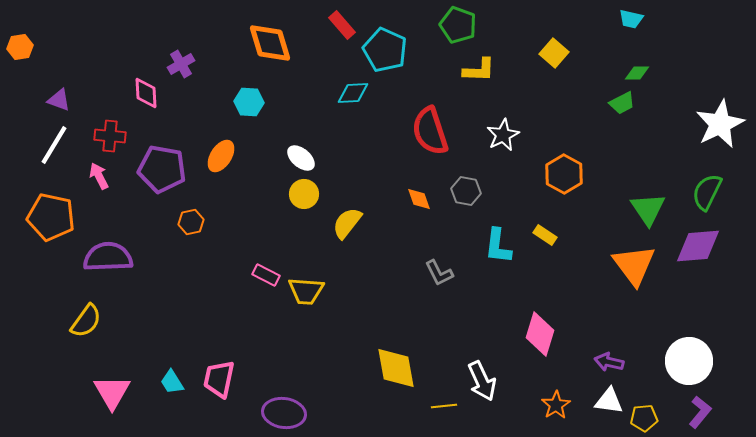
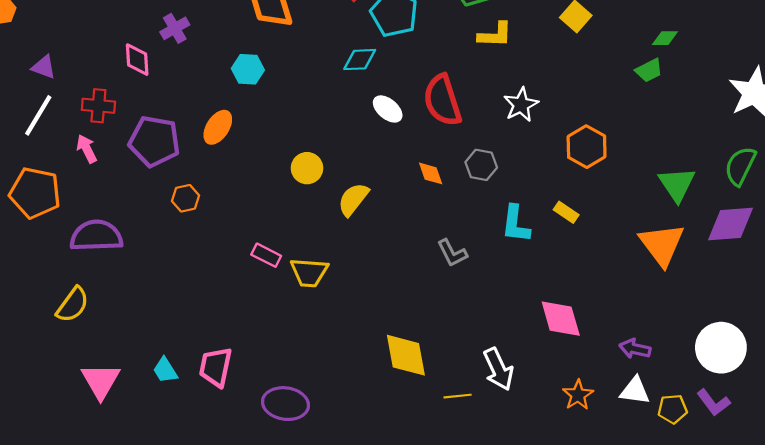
white ellipse: (301, 158) -> (388, 109), moved
pink diamond: (540, 334) -> (561, 319), turned -33
purple L-shape: (700, 412) -> (713, 402), moved, turned 104

